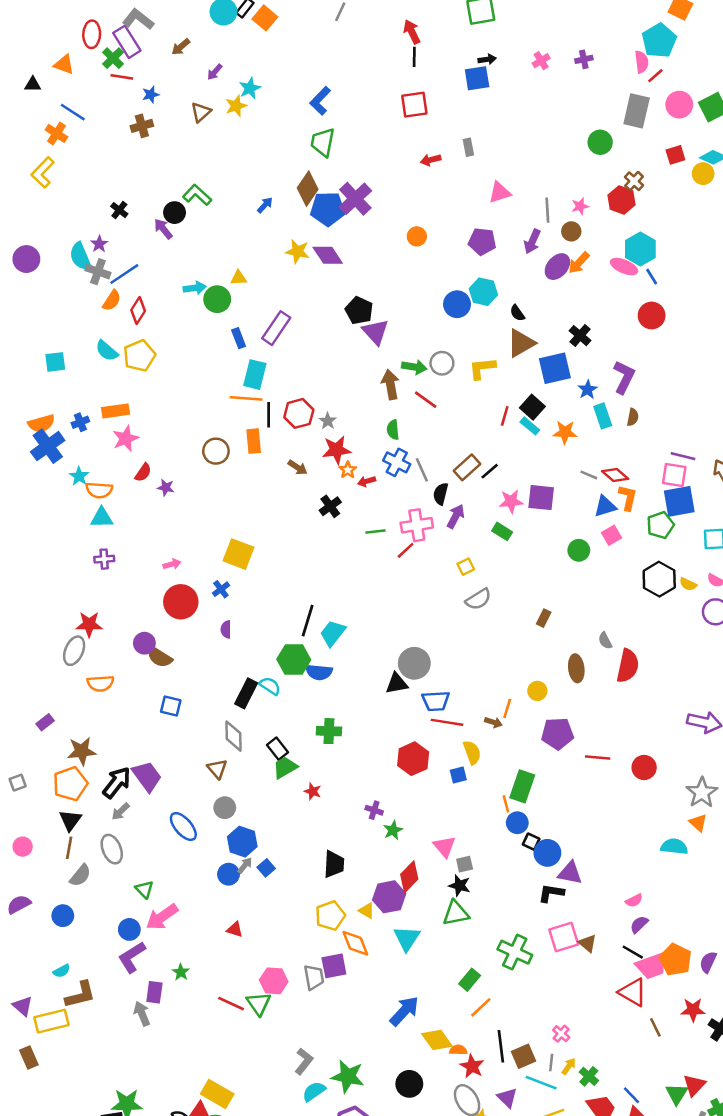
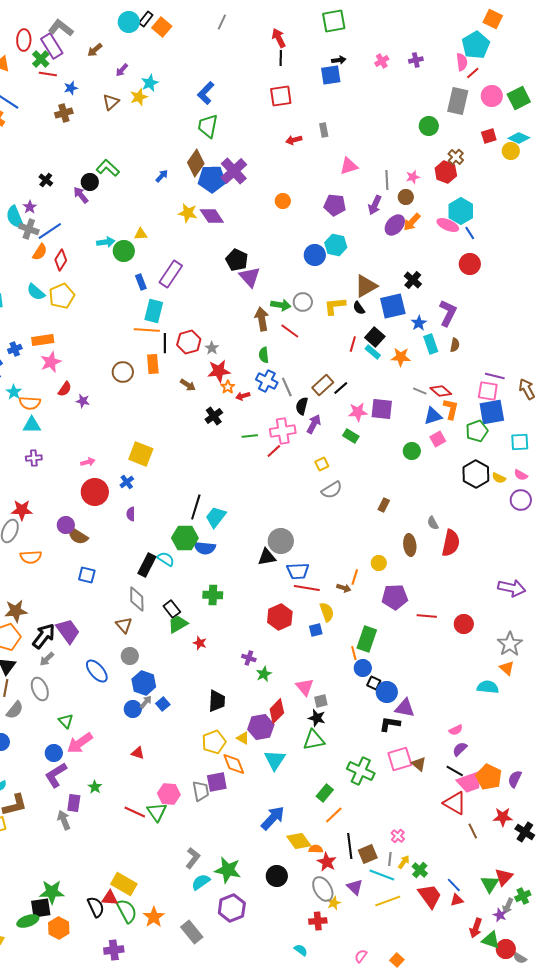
black semicircle: (517, 313) -> (359, 308), moved

